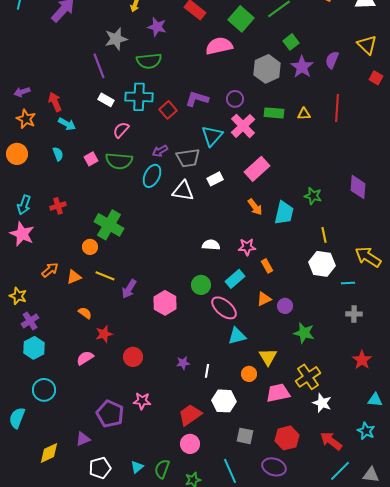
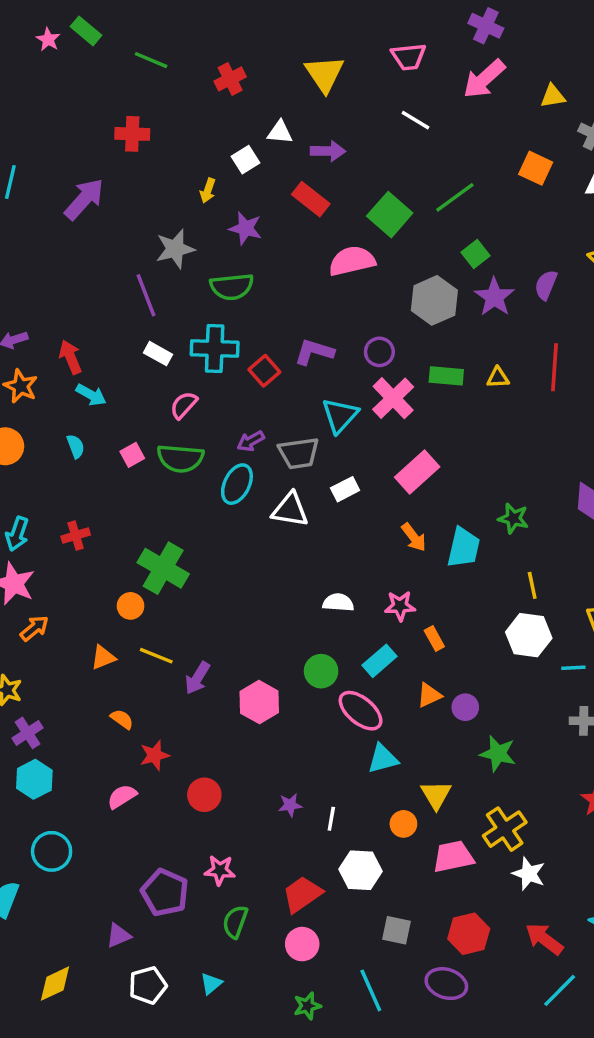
orange arrow: (50, 270) -> (34, 628), moved
yellow diamond: (49, 453) -> (55, 984), moved
green semicircle: (162, 469) -> (235, 922), moved

